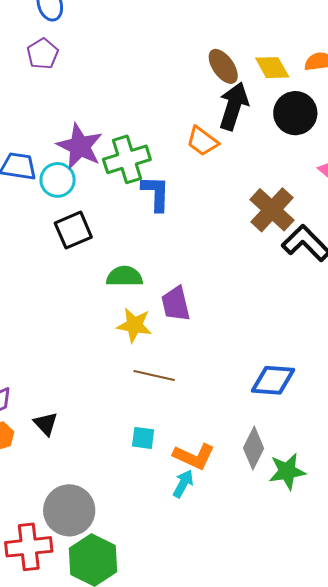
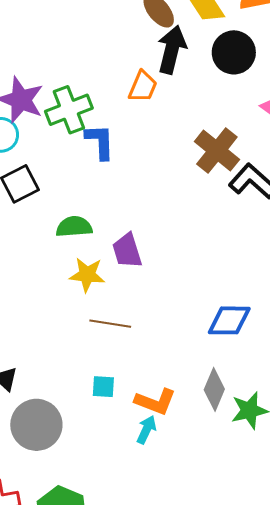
orange trapezoid: (202, 141) -> (143, 87), turned -100
gray circle: (69, 510) -> (36, 425), moved

